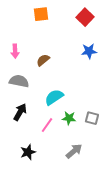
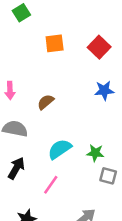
orange square: (41, 14) -> (55, 43), moved
green star: (69, 118) -> (95, 153), moved

